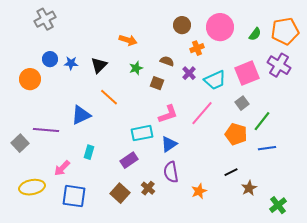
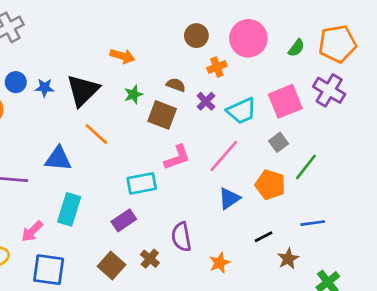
black triangle: (99, 65) -> (83, 90), size x1.5
brown square: (157, 83) -> (162, 115), size x1.5
blue triangle: (81, 115) -> (58, 159), turned 30
blue triangle: (169, 144) -> (229, 198), moved
blue line: (267, 148) -> (313, 223), moved
cyan rectangle: (89, 152) -> (69, 209), size x1.6

